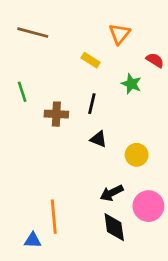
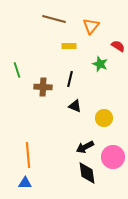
brown line: (33, 33) -> (54, 19), moved
yellow rectangle: (91, 60) -> (69, 46), turned -32
orange line: (54, 217) -> (28, 155), moved

